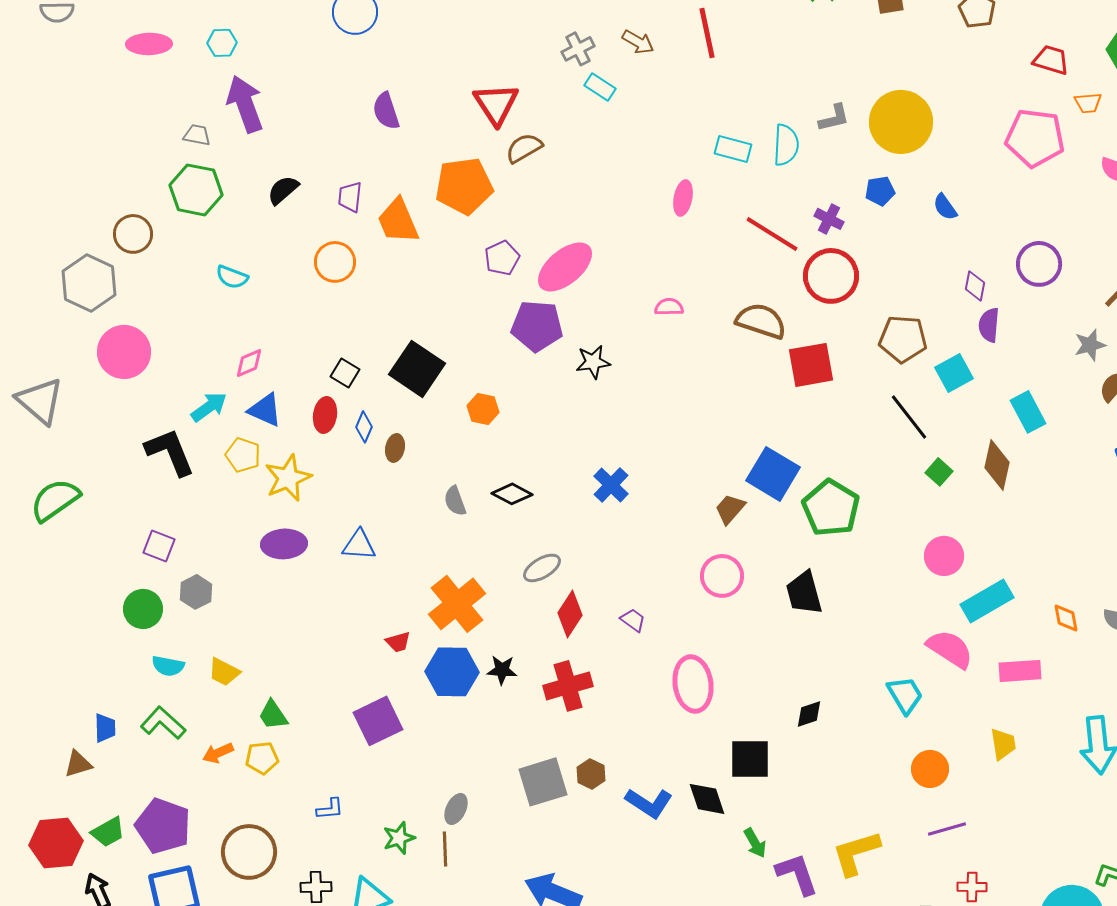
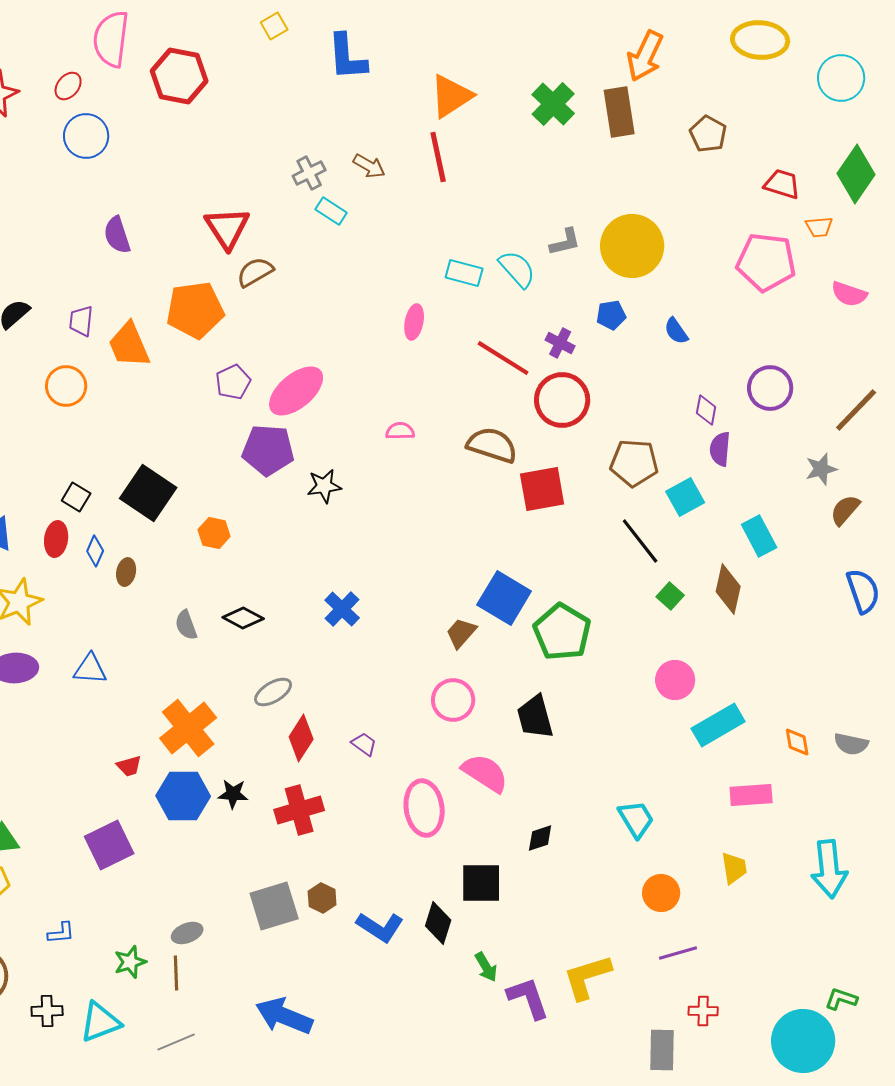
cyan semicircle: (786, 145) -> (517, 269), turned -45
pink semicircle: (950, 649) -> (485, 773), moved
black diamond: (707, 799) -> (438, 923), turned 36
gray ellipse: (456, 809) -> (187, 933), turned 44

